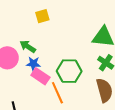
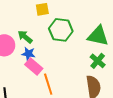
green hexagon: (69, 71) -> (61, 30), moved

